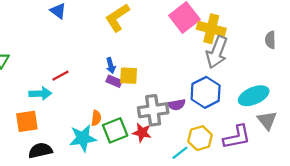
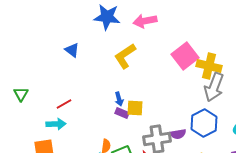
red line: (60, 76) -> (64, 104), moved

